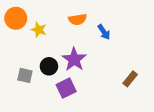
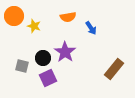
brown rectangle: (130, 79) -> (114, 69), size x1.5
purple square: (66, 88) -> (48, 78), moved

